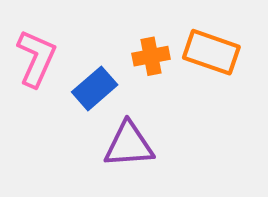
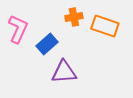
orange cross: (151, 56) -> (74, 17), moved

